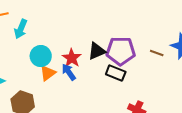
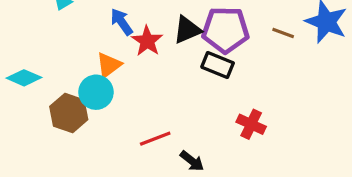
cyan circle: (41, 56) -> (96, 92), moved
blue arrow: (69, 72) -> (122, 22), moved

